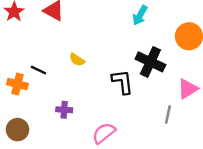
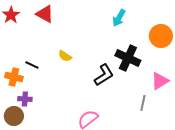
black L-shape: (122, 82) -> (104, 75), turned 65
purple cross: (64, 110) -> (25, 99), moved

